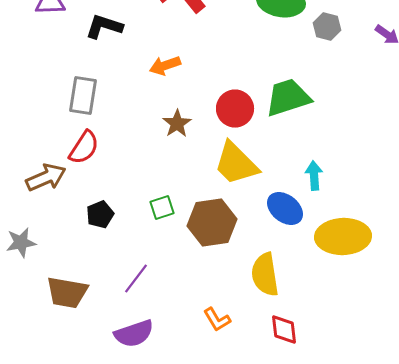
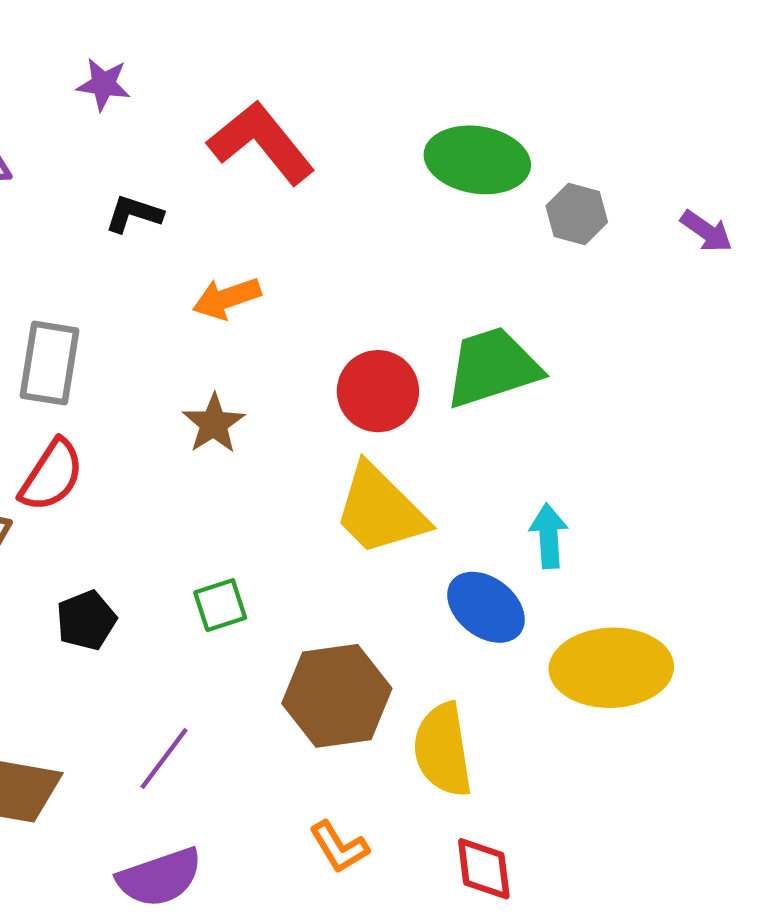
black L-shape: (104, 27) -> (134, 214), moved, size x0.7
brown star: (177, 124) -> (214, 424), moved
brown hexagon: (212, 223) -> (337, 696), moved

